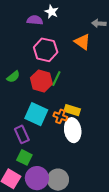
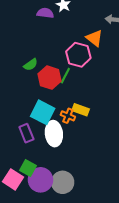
pink hexagon: (46, 50) -> (78, 55), moved
green semicircle: (13, 77) -> (31, 65), moved
white ellipse: (73, 130) -> (54, 134), moved
green square: (24, 157) -> (28, 168), moved

